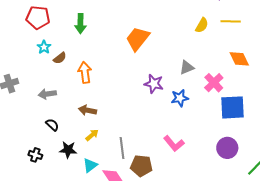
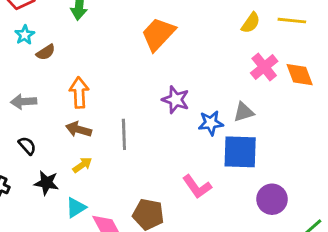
gray triangle: (187, 67) -> (244, 112), moved
orange arrow: (85, 72) -> (79, 93), moved
pink cross: (214, 83) -> (264, 67), moved
blue square: (233, 107) -> (240, 152), moved
gray line: (122, 148) -> (124, 134), moved

